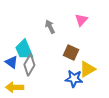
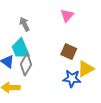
pink triangle: (81, 20) -> (67, 15), moved
gray arrow: (50, 27) -> (24, 24), moved

